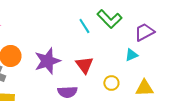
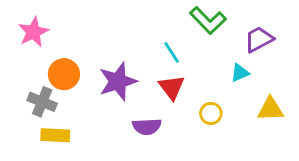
cyan line: (84, 26) -> (172, 52), moved
yellow triangle: (144, 88) -> (270, 109), moved

